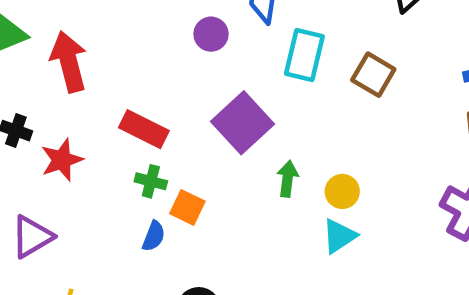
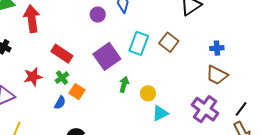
cyan rectangle: (304, 55) -> (139, 43), moved
red star: (62, 160) -> (33, 77), moved
green cross: (151, 181) -> (62, 78), turned 32
cyan triangle: (339, 236) -> (160, 113), moved

